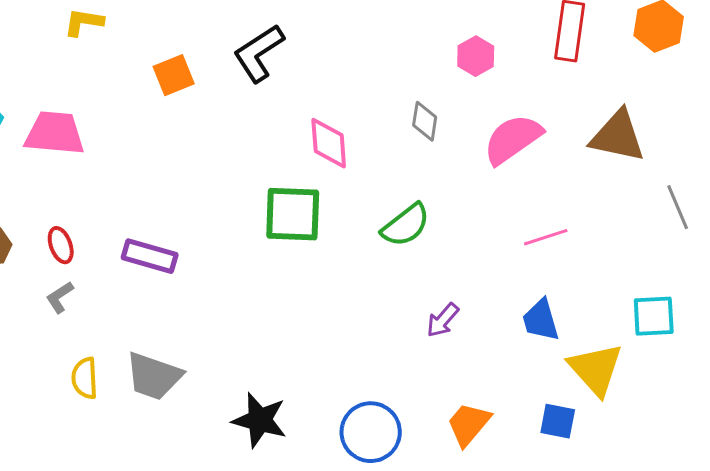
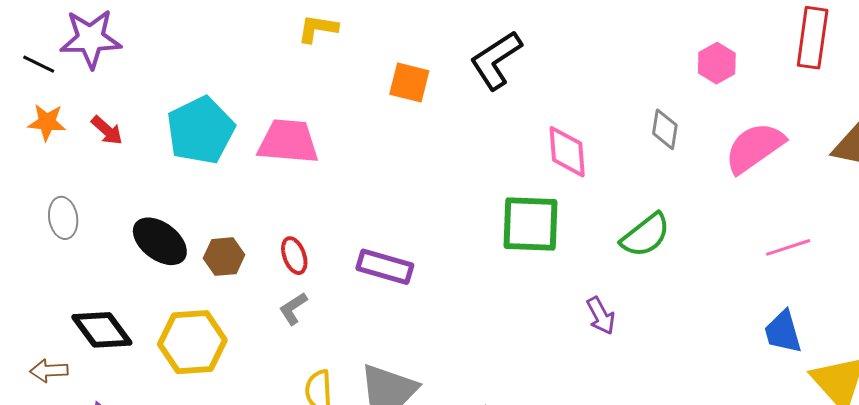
orange square: (174, 75) -> (409, 82), turned 36
purple arrow: (443, 320) -> (601, 316), moved, turned -69

